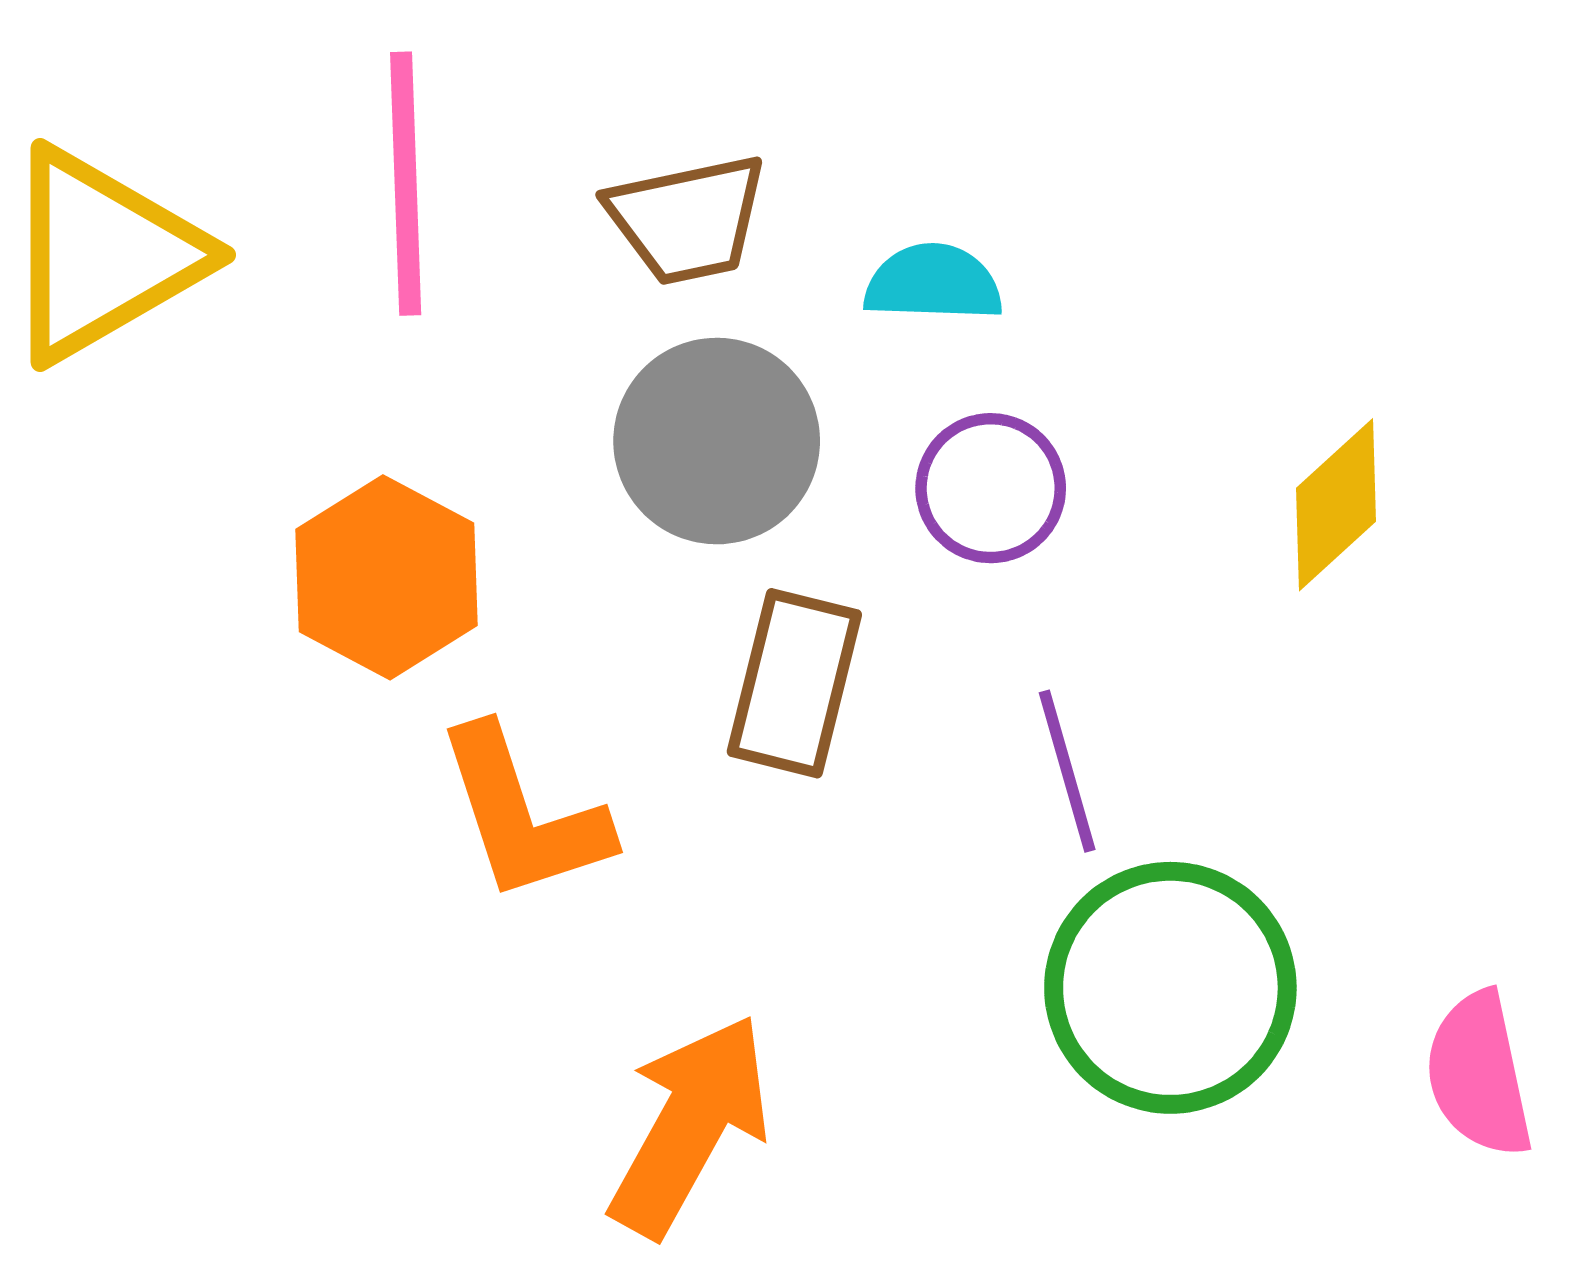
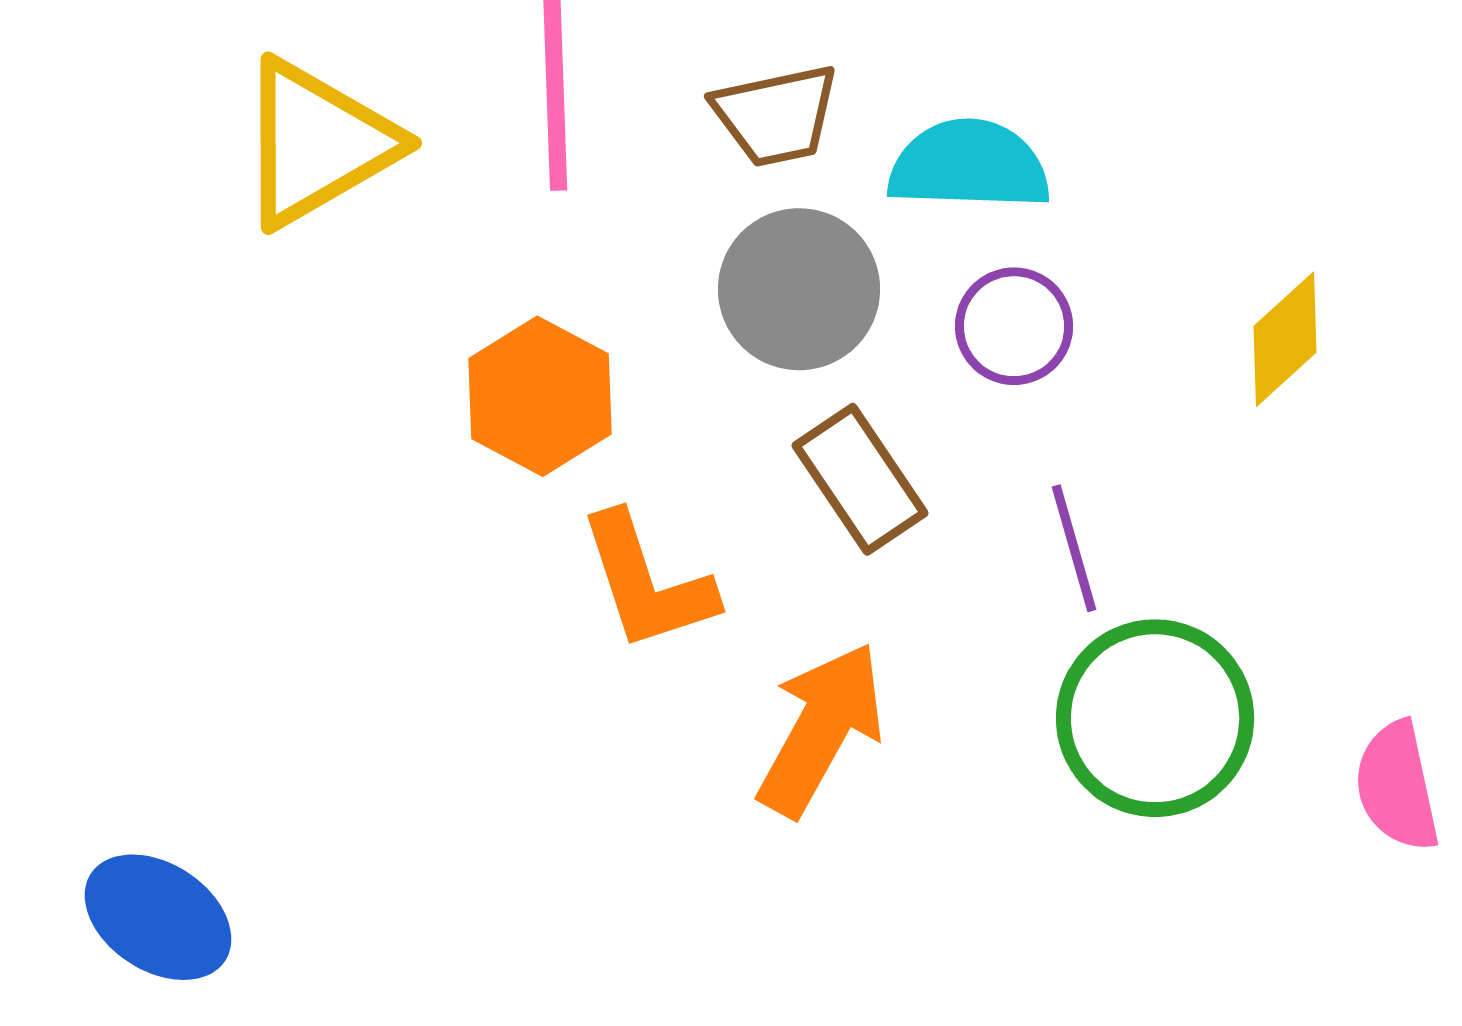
cyan semicircle: (933, 283) -> (969, 165), size x1.5
brown rectangle: (794, 683) -> (860, 479), turned -48
orange arrow: (690, 1125) -> (821, 729), moved

